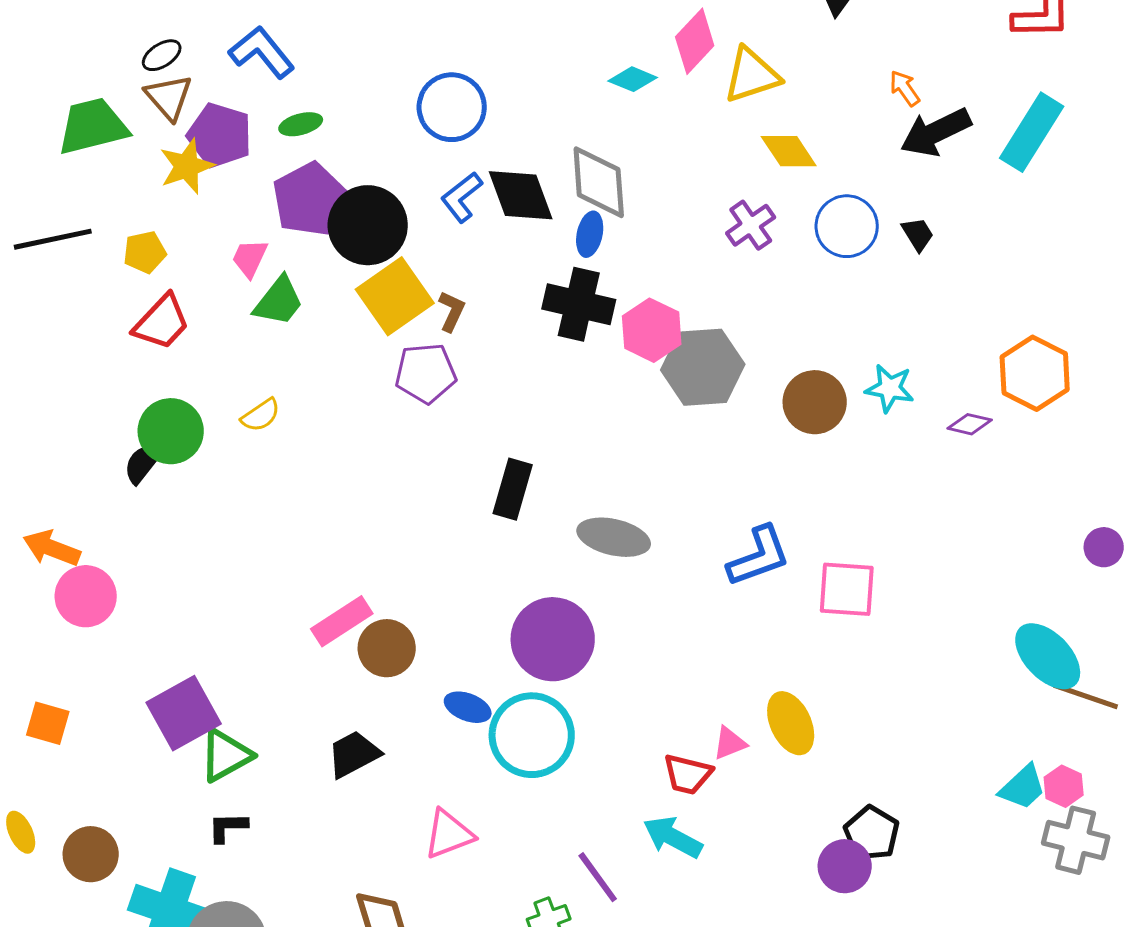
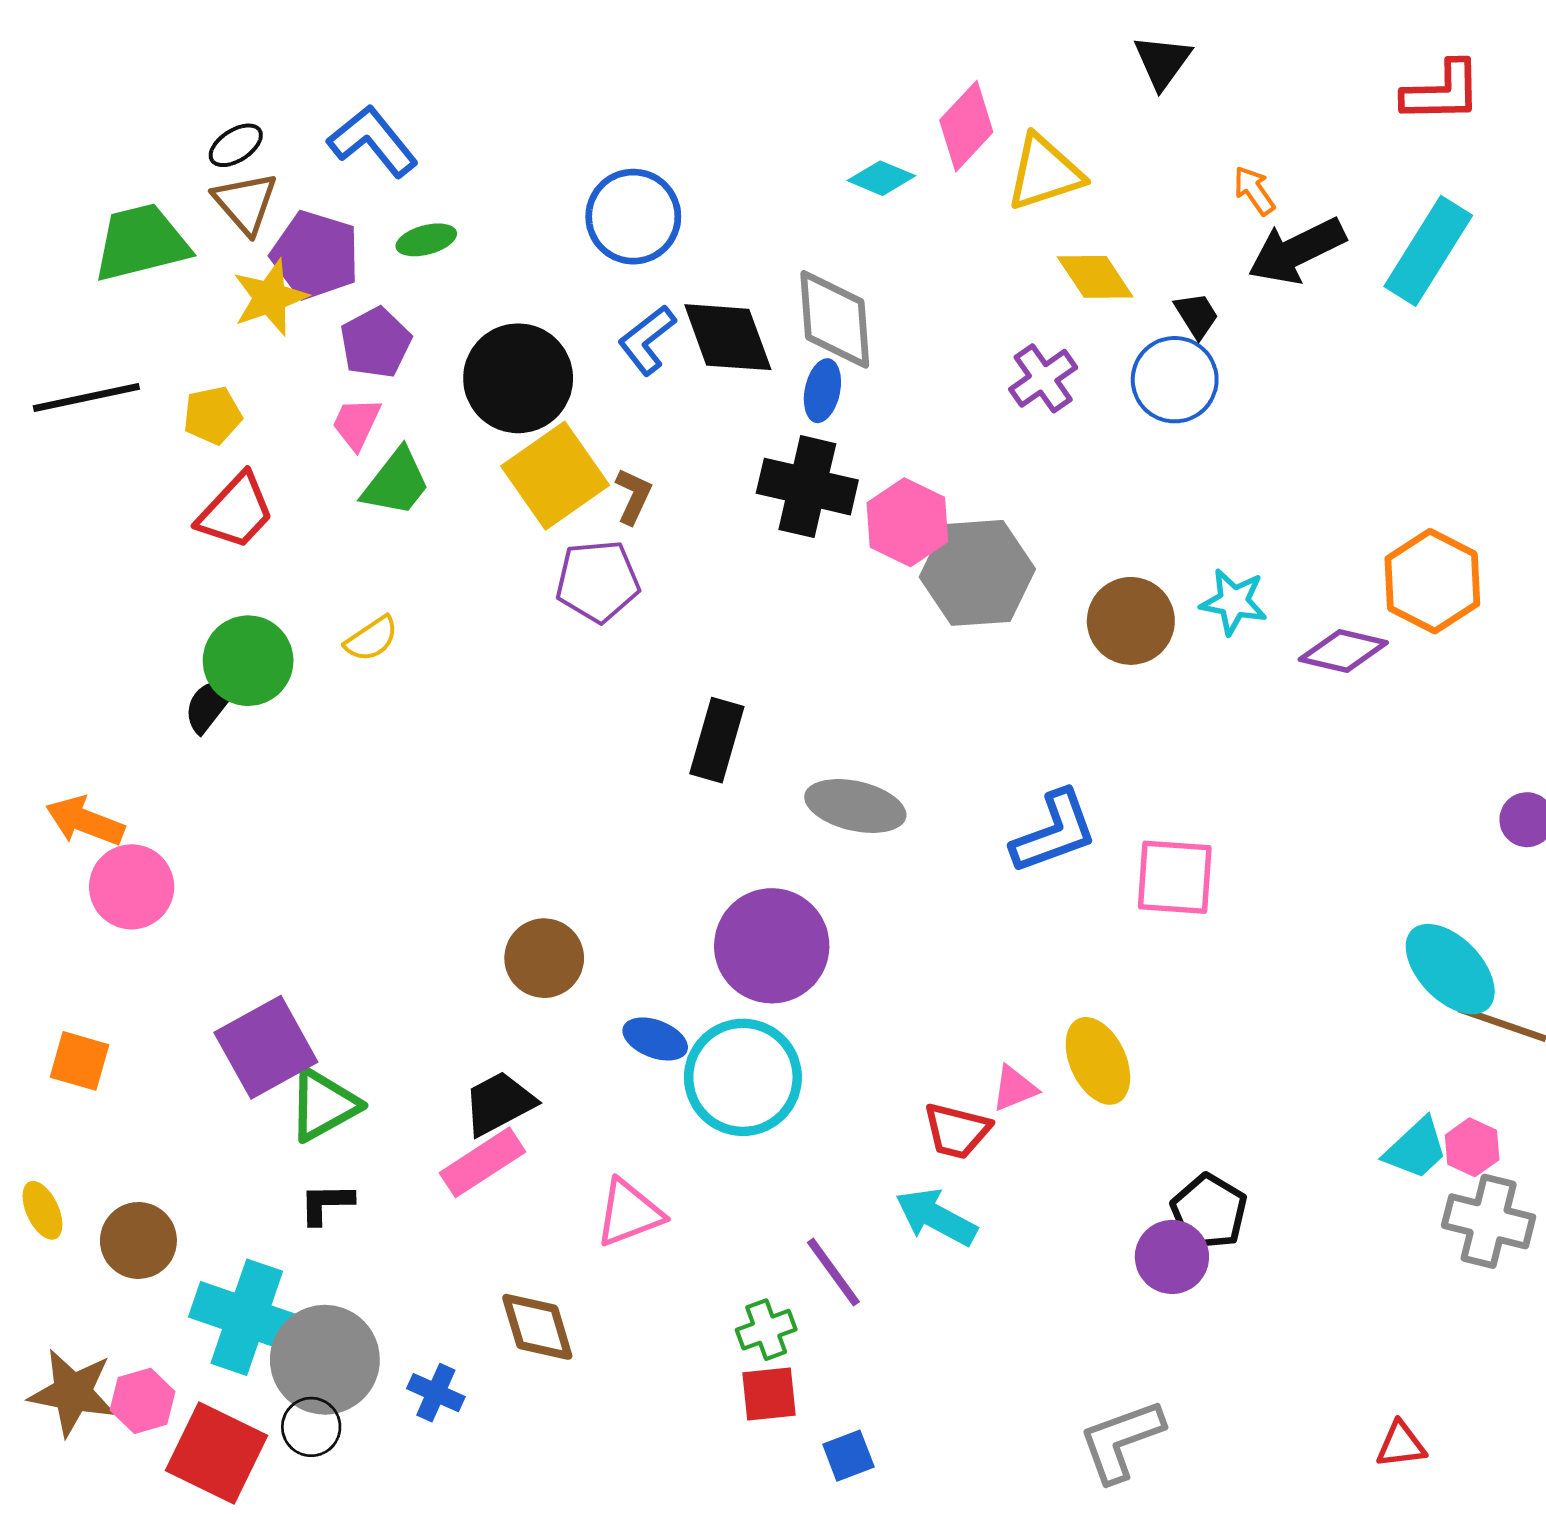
purple pentagon: (310, 199) -> (376, 343), moved, size x0.7
black trapezoid: (918, 234) -> (1197, 315), moved
purple diamond: (970, 424) -> (1343, 651), size x1.4
pink rectangle: (342, 621) -> (482, 1162), moved

